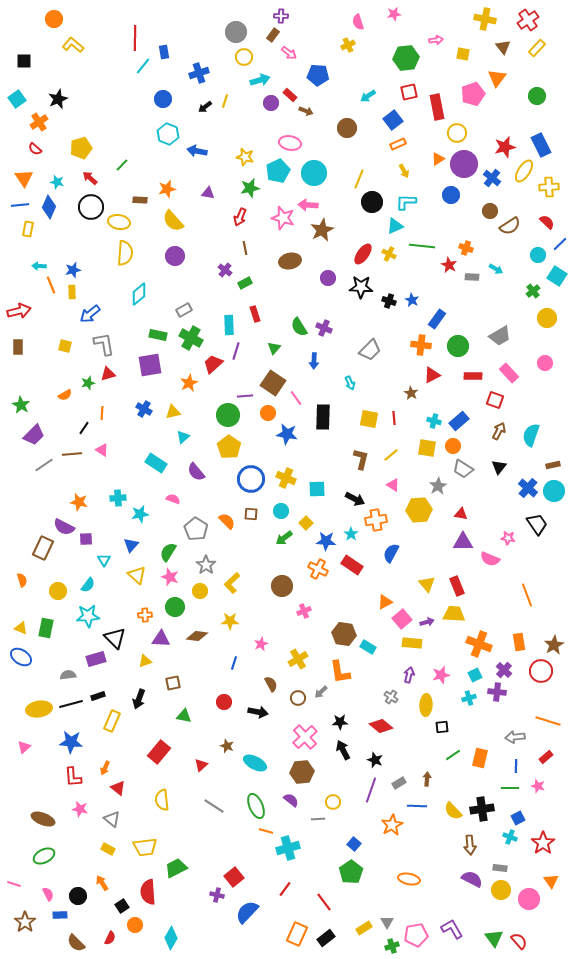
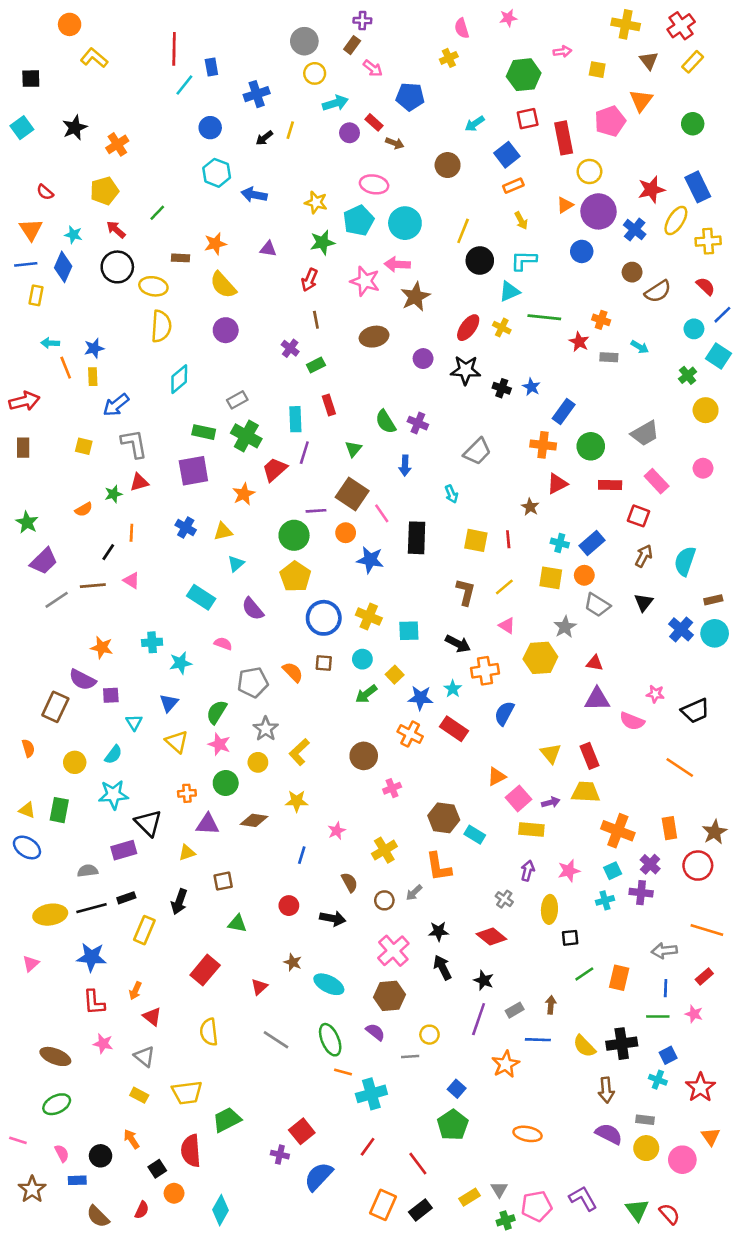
orange cross: (39, 122) -> (117, 144), moved
black trapezoid: (537, 524) -> (695, 711), moved, turned 100
gray pentagon: (196, 529) -> (253, 682), turned 30
orange line: (527, 595) -> (680, 768), turned -35

